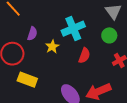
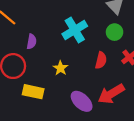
yellow star: (52, 47) -> (60, 68), moved
red semicircle: (84, 56) -> (101, 60), moved

